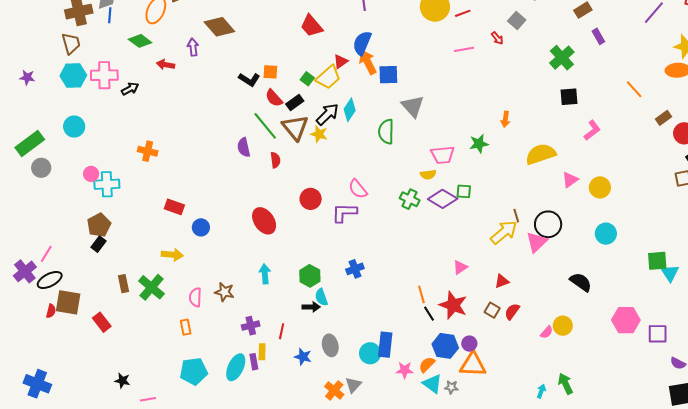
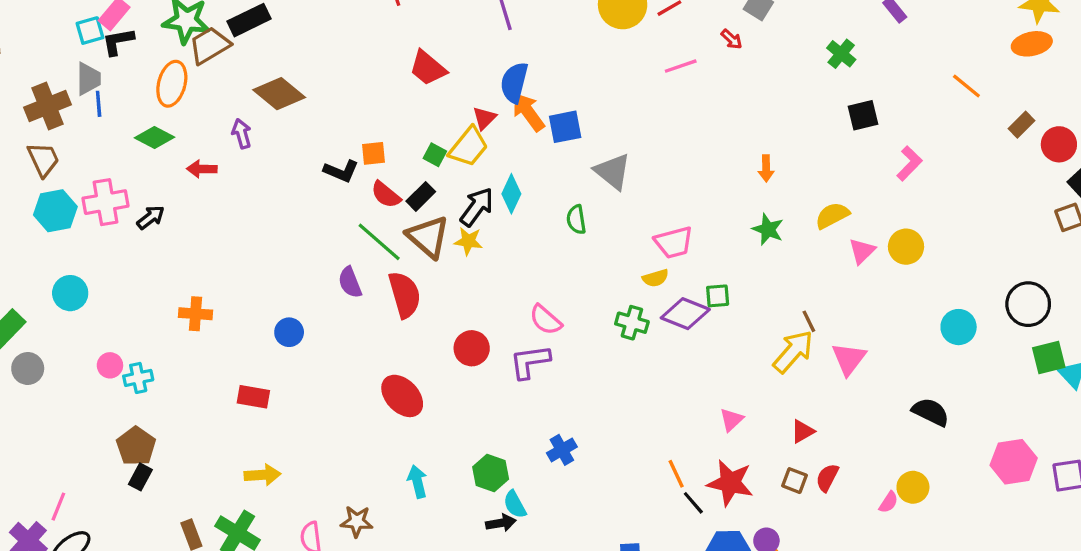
green cross: (562, 58) -> (841, 54), size x0.7
green semicircle: (386, 132) -> (576, 220), size x0.7
green star: (479, 144) -> (768, 229), moved, turned -30
yellow semicircle: (541, 154) -> (832, 215), size x0.7
red semicircle: (275, 160) -> (405, 295), size x1.8
pink triangle: (570, 180) -> (862, 251), moved
cyan cross: (107, 184) -> (138, 378), size x0.7
yellow circle: (600, 187) -> (906, 247), moved
black circle: (548, 224) -> (1028, 304), moved
blue circle: (201, 227) -> (289, 332), moved

